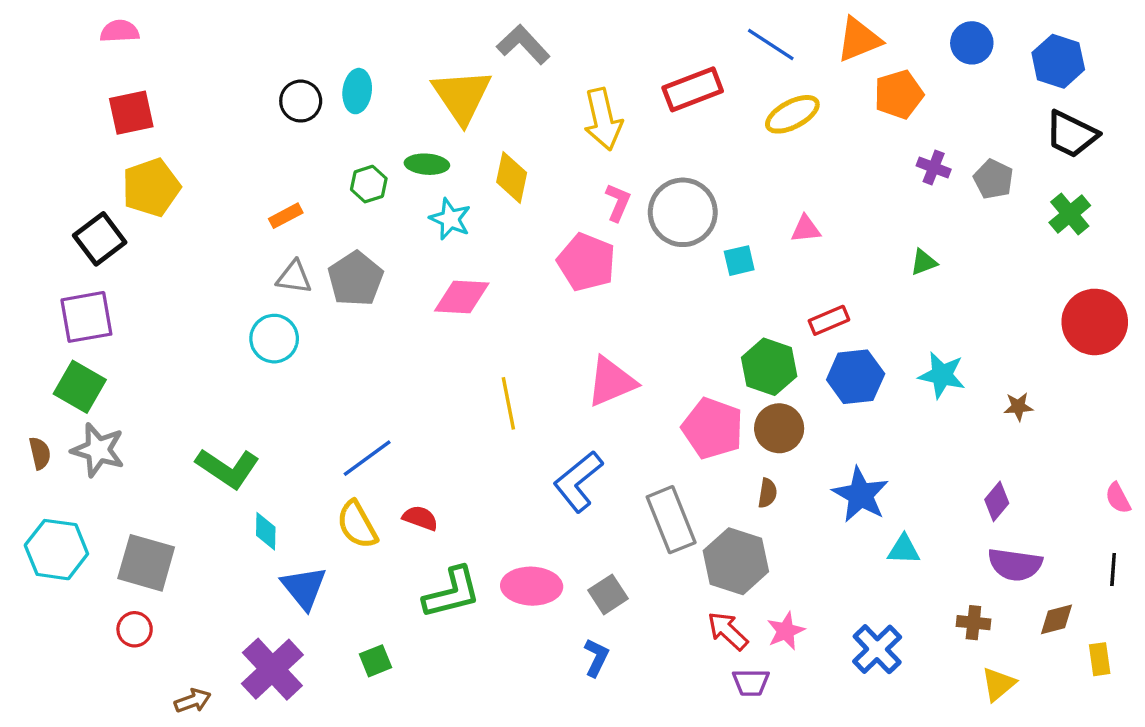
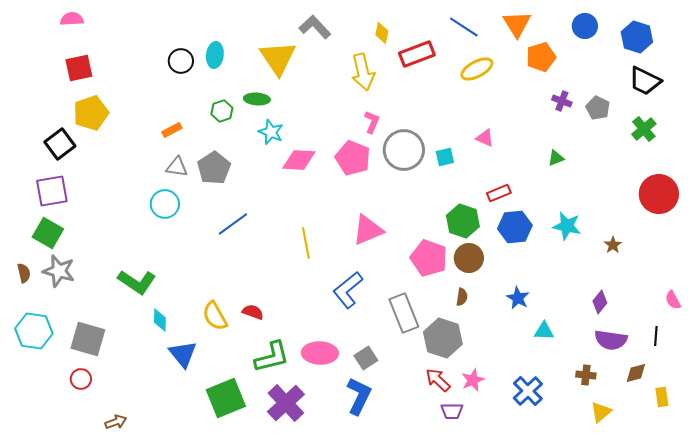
orange triangle: (859, 40) -> (517, 24), turned -40
yellow diamond: (512, 177) -> (382, 33), moved, size x0.7
gray circle: (683, 212) -> (404, 150), moved
pink triangle: (806, 229) -> (485, 138), turned 30
pink diamond: (462, 297) -> (299, 160), moved
brown star: (1018, 407) -> (613, 245), turned -30
blue line: (367, 458) -> (233, 224), moved
blue star: (861, 495) -> (518, 298), size x0.7
black line: (1113, 569) -> (656, 336), moved
blue L-shape: (596, 658) -> (359, 396), size x1.6
green square: (375, 661) -> (226, 398), size x2.0
purple cross: (272, 669) -> (286, 403), moved

